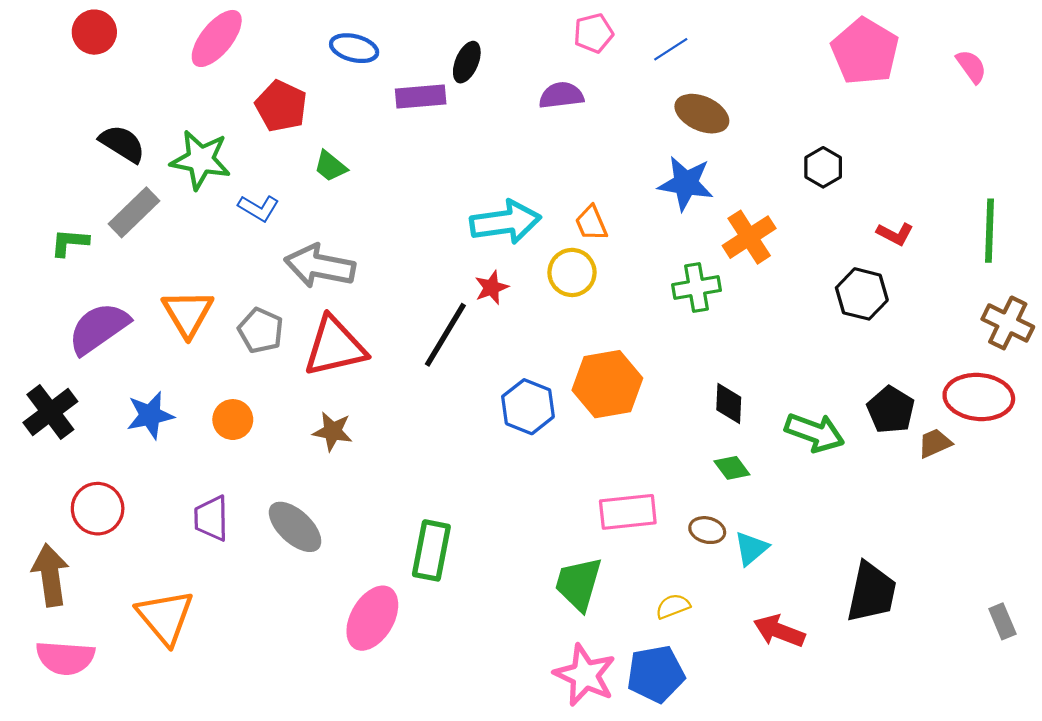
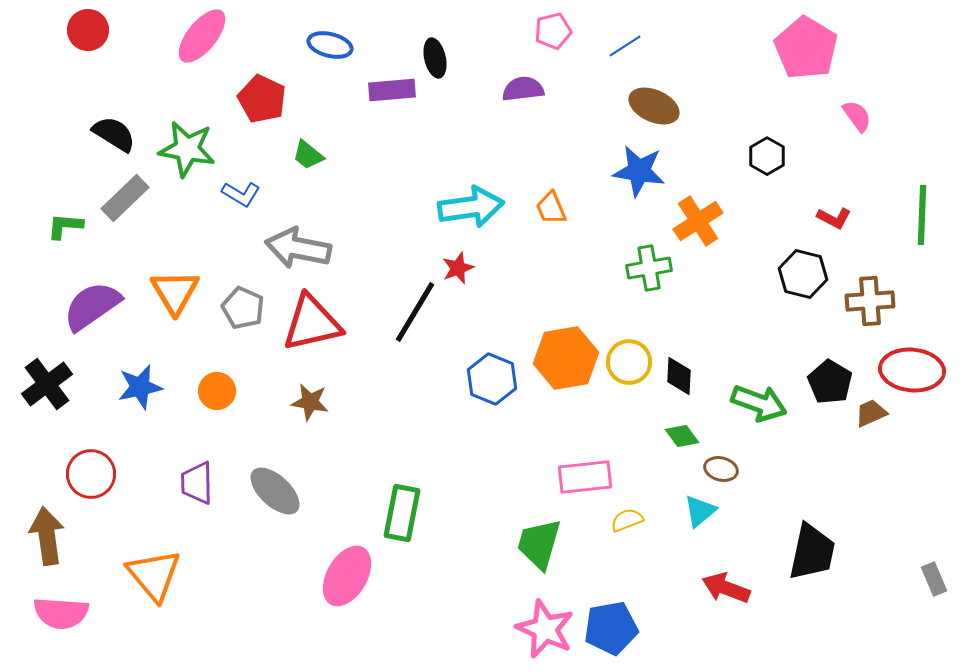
black ellipse: (467, 62) -> (435, 58), turned -36
pink semicircle: (971, 66) -> (857, 116), moved
yellow circle: (572, 272) -> (629, 362), moved
brown cross: (1008, 323) -> (870, 301), moved, turned -30
brown ellipse: (707, 530) -> (721, 469), moved
yellow semicircle: (673, 606) -> (627, 520), moved

